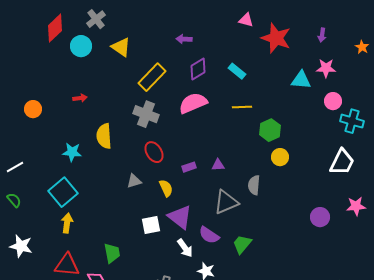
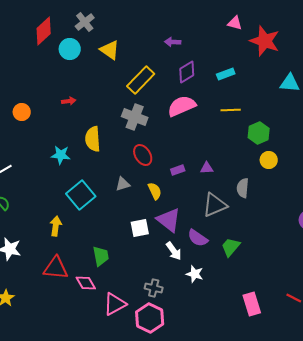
cyan rectangle: (237, 71) -> (226, 74), turned -60
cyan square: (63, 192) -> (81, 195), moved

